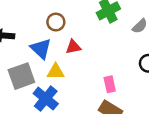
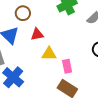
yellow triangle: (56, 72) -> (49, 54), moved

